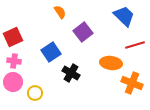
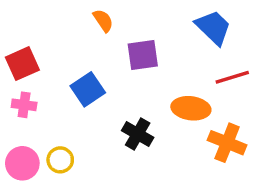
purple square: (83, 32) -> (143, 55), turned 30
black cross: (71, 73) -> (138, 134), moved
pink circle: (13, 82) -> (22, 163), moved

